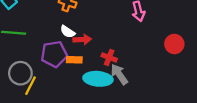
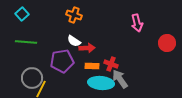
red circle: (174, 44) -> (167, 43), moved
orange rectangle: (74, 60) -> (92, 66), moved

